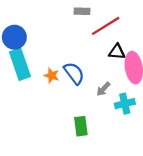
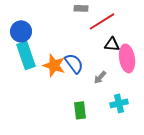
orange star: (52, 75) -> (54, 65), size x1.6
cyan cross: (125, 104) -> (119, 103), moved

